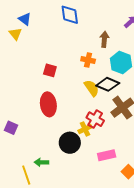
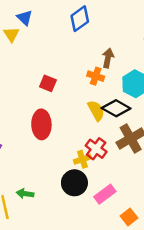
blue diamond: (70, 15) -> (80, 19), turned 55
brown arrow: (104, 39) -> (108, 58), moved
black circle: (70, 143) -> (74, 183), moved
pink rectangle: (107, 155) -> (105, 194), turned -30

